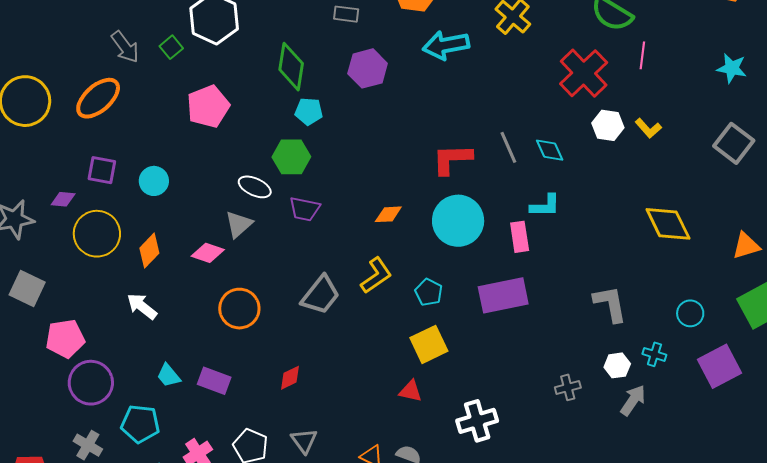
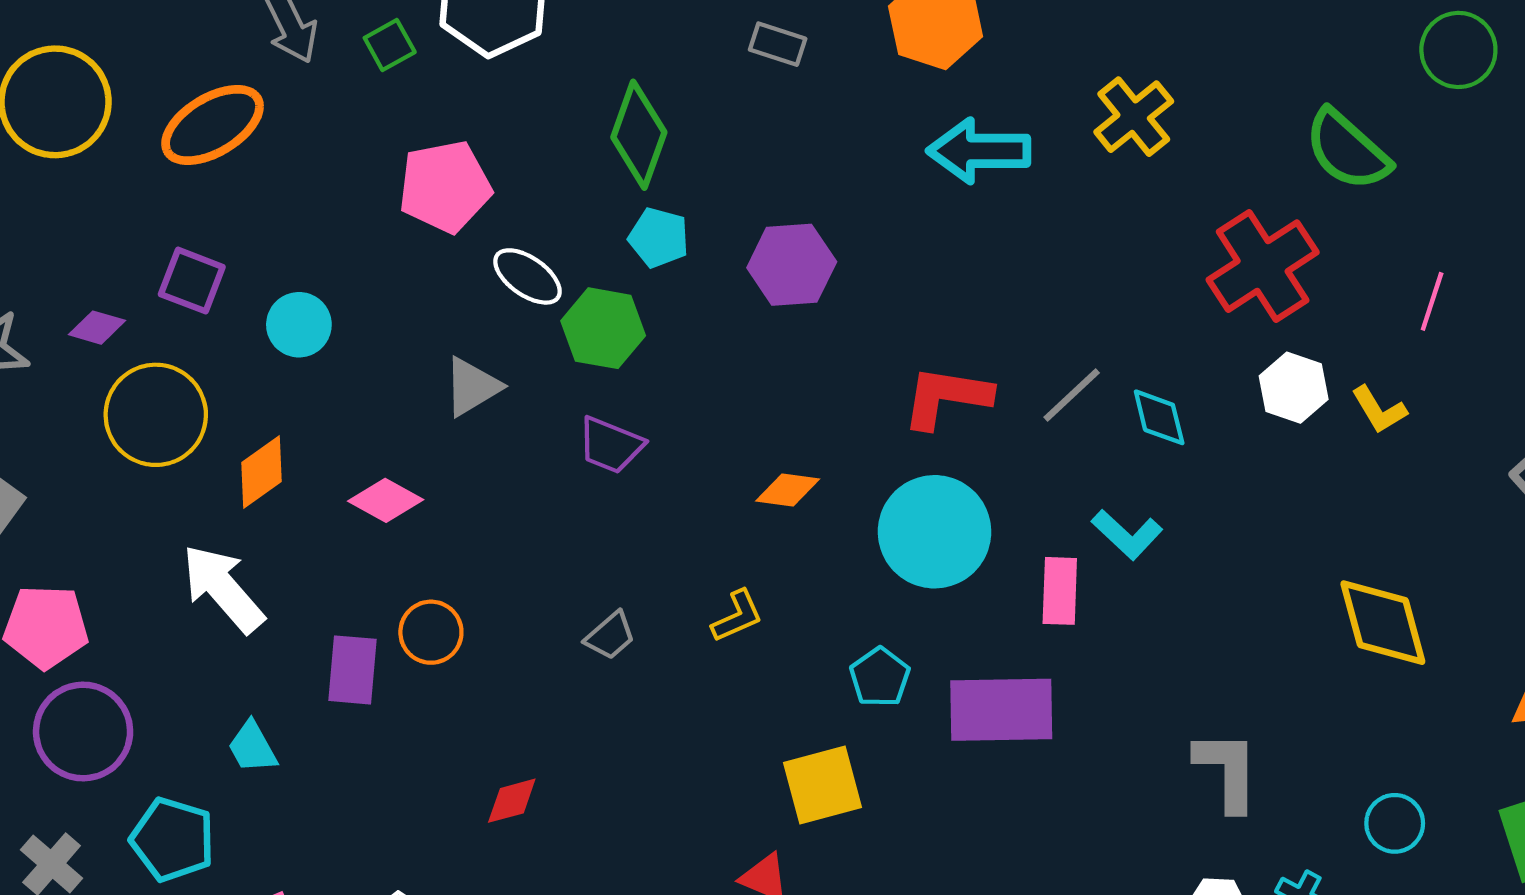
pink line: (642, 55) -> (1432, 301), moved
purple hexagon: (368, 68) -> (792, 265), moved
gray line: (508, 147) -> (1072, 395), turned 60
white ellipse: (255, 187) -> (527, 276), moved
cyan L-shape: (545, 206) -> (1127, 534), turned 32
gray triangle: (239, 224) -> (472, 387), moved
yellow L-shape: (376, 275) -> (737, 616), size x0.7
cyan pentagon: (429, 292) -> (880, 677), moved
gray trapezoid: (321, 295) -> (610, 636), size x0.6
white arrow: (142, 306) -> (223, 588), size x1.4
orange circle: (239, 309) -> (431, 632), size x0.7
purple rectangle: (214, 381) -> (352, 670), moved, turned 64

